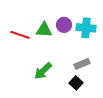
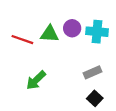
green arrow: (43, 71) -> (36, 80), moved
black square: (76, 83) -> (95, 98), moved

